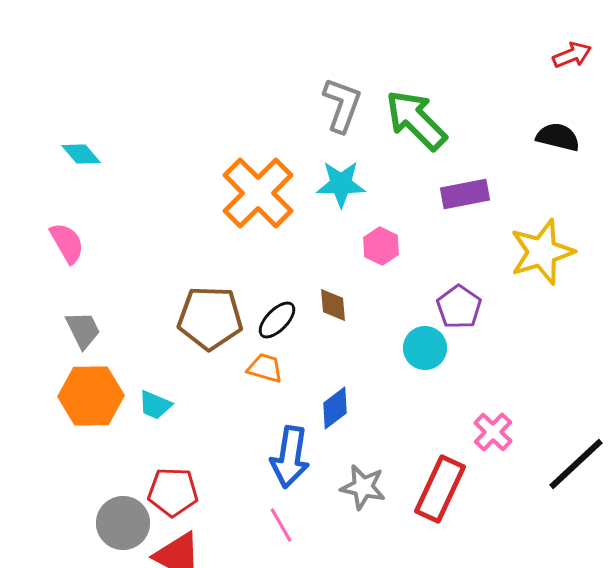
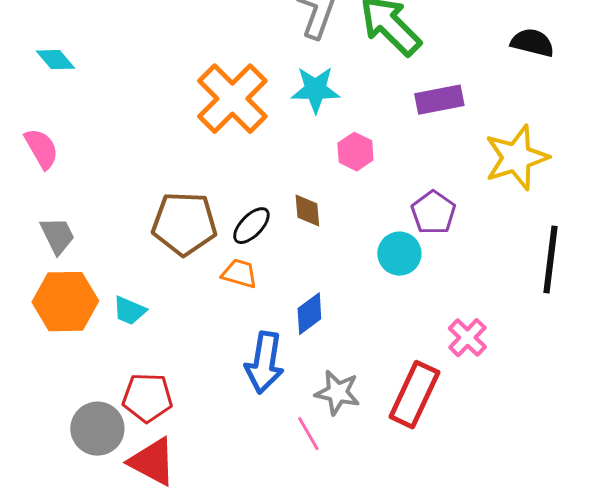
black line: (576, 464) -> (550, 260), moved, turned -40
pink line: (281, 525) -> (308, 434), moved

